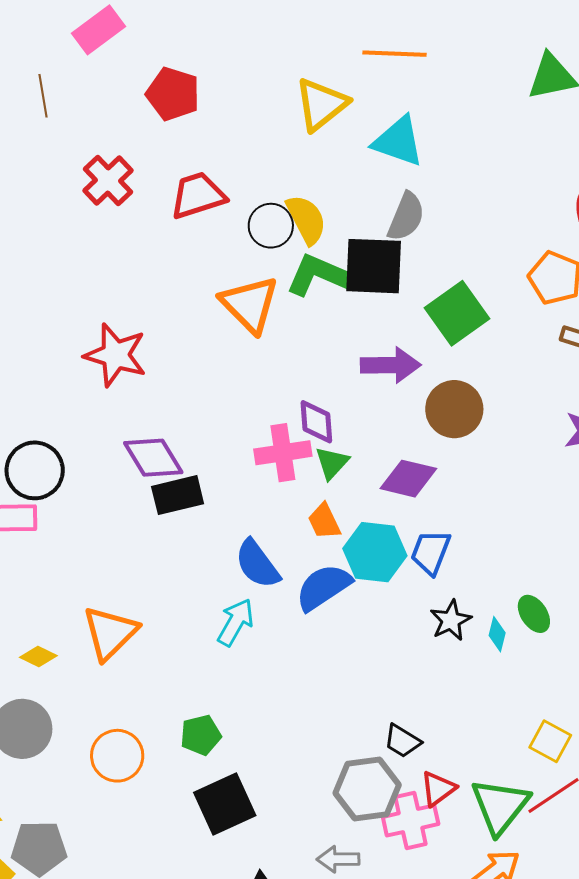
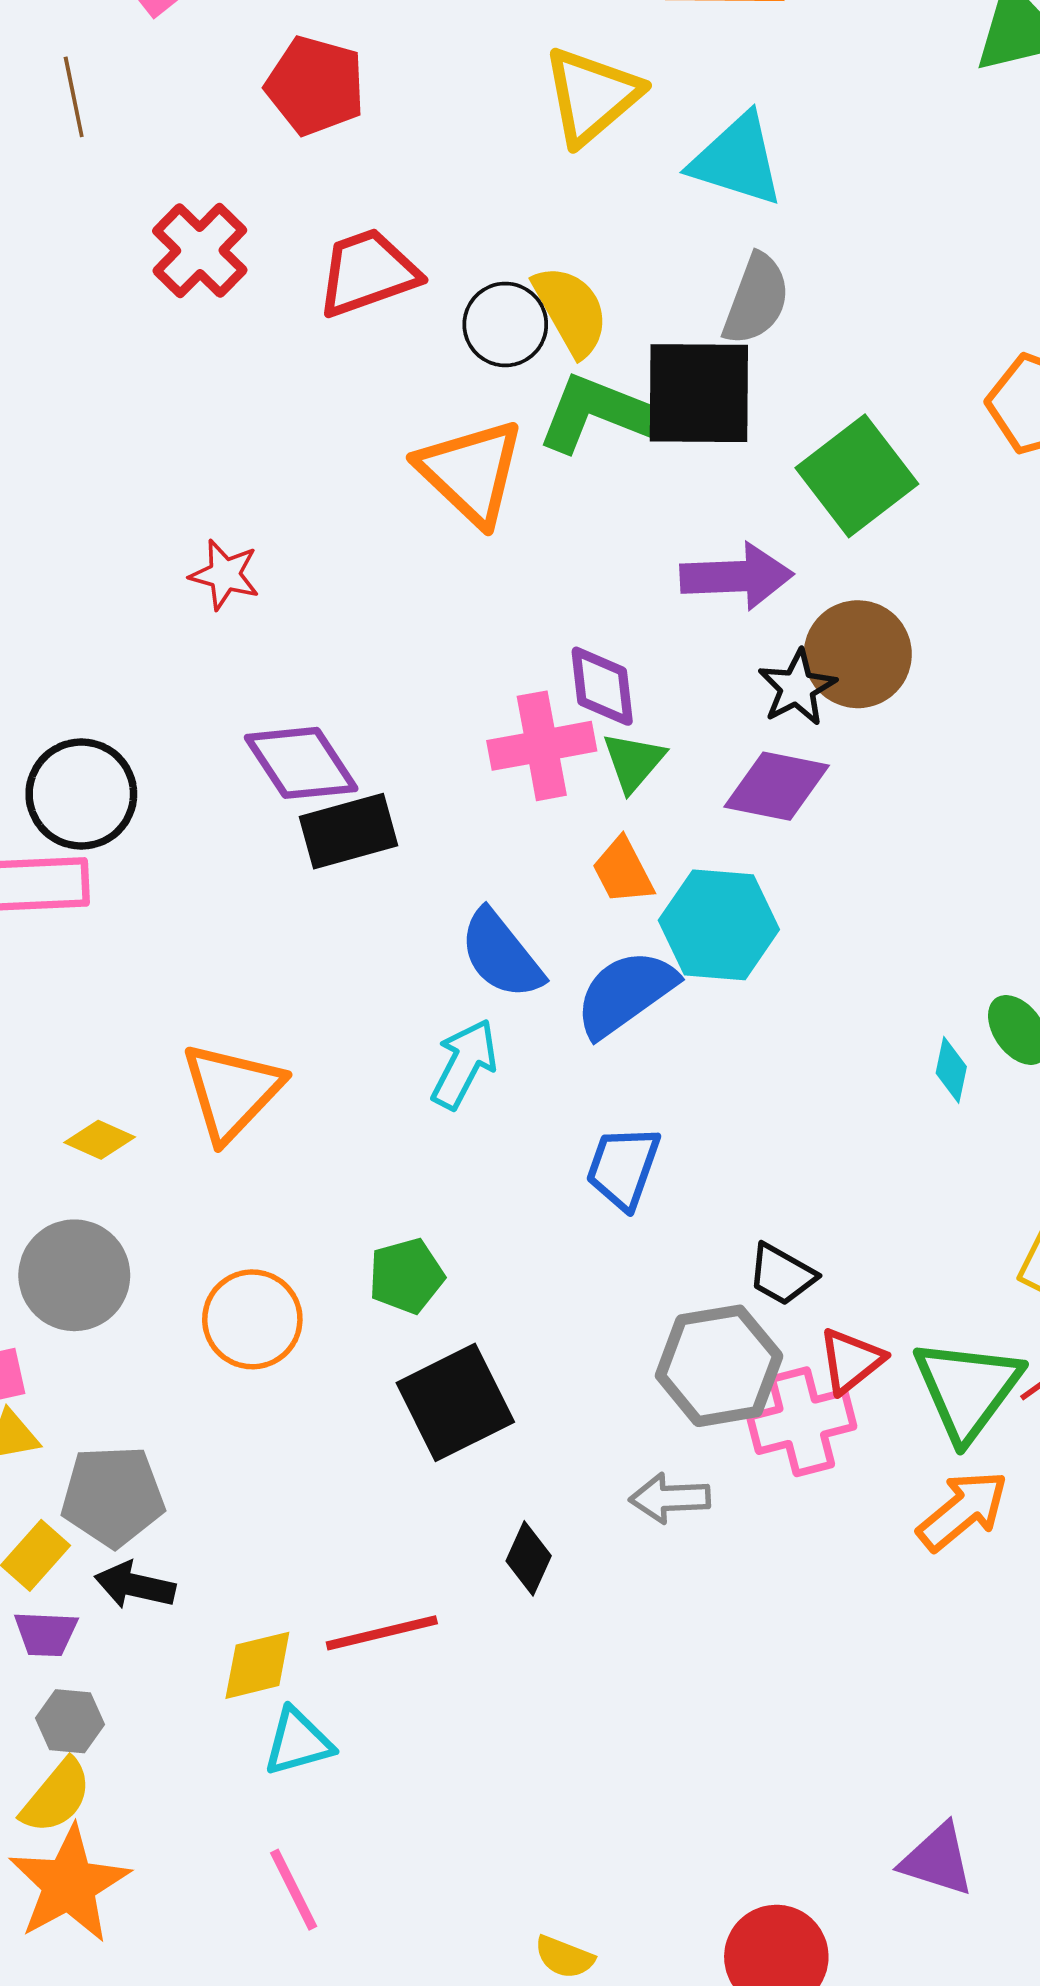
red star: (116, 355) -> (225, 575), size x0.6
blue trapezoid: (431, 552) -> (623, 1167), moved
black star: (451, 620) -> (797, 687), moved

